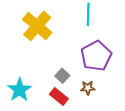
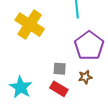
gray square: (62, 76) -> (60, 69), turned -32

